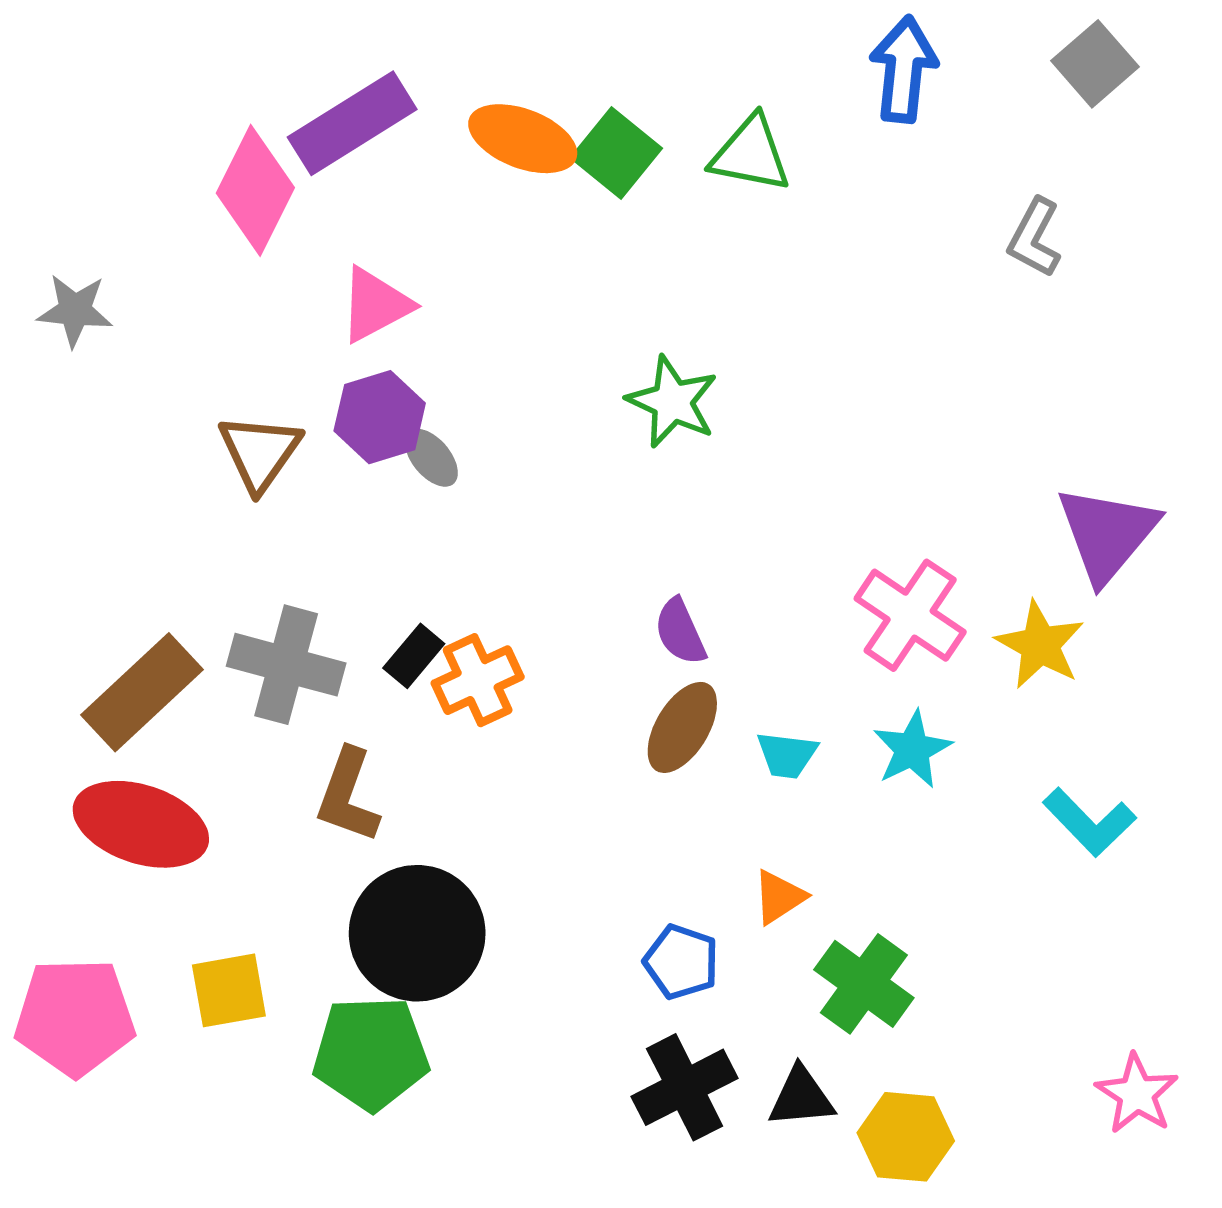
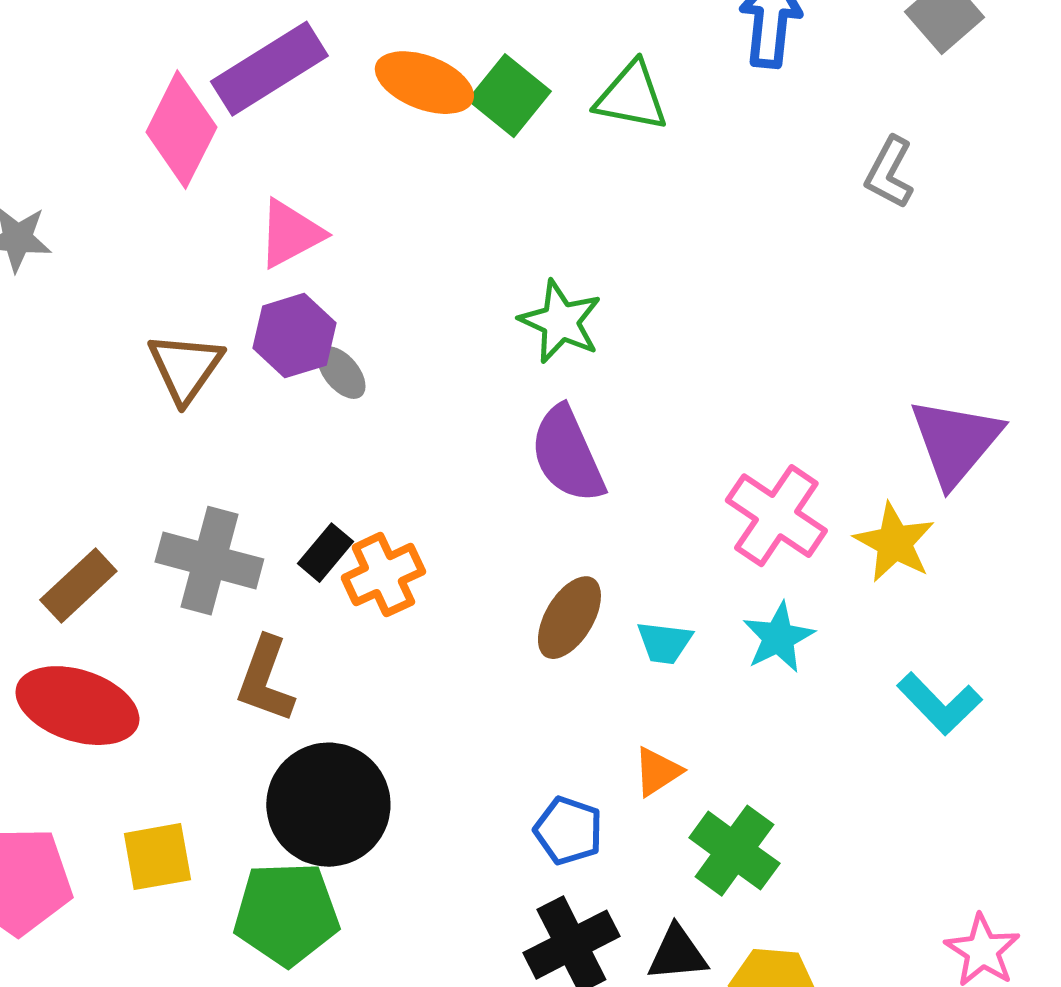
purple semicircle: (680, 632) -> (567, 455), moved, size x1.6
brown rectangle: (142, 692) -> (78, 586), size x0.7

